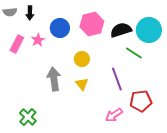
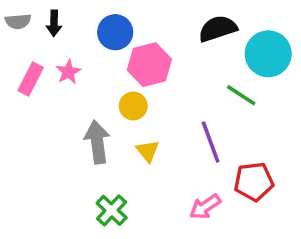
pink hexagon: (92, 24) -> (149, 65), moved
blue circle: (60, 28) -> (115, 32), moved
black semicircle: (121, 30) -> (218, 29), moved
yellow circle: (82, 59) -> (133, 106), moved
green cross: (28, 117) -> (112, 210), moved

